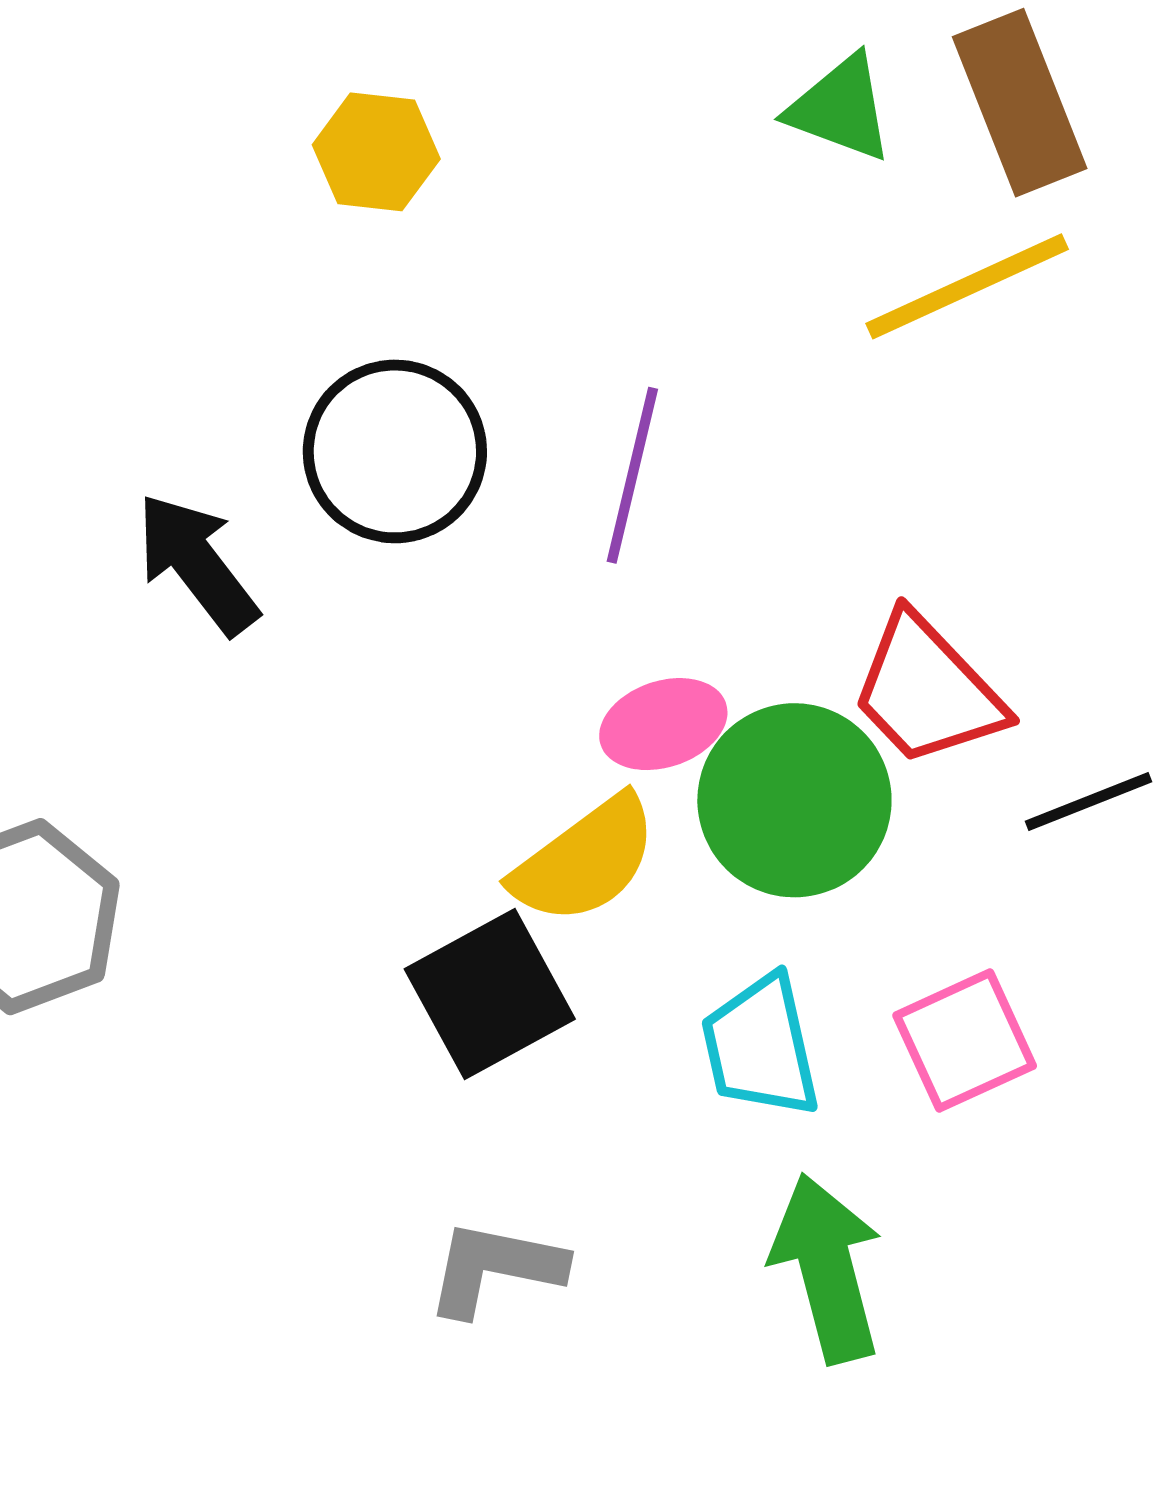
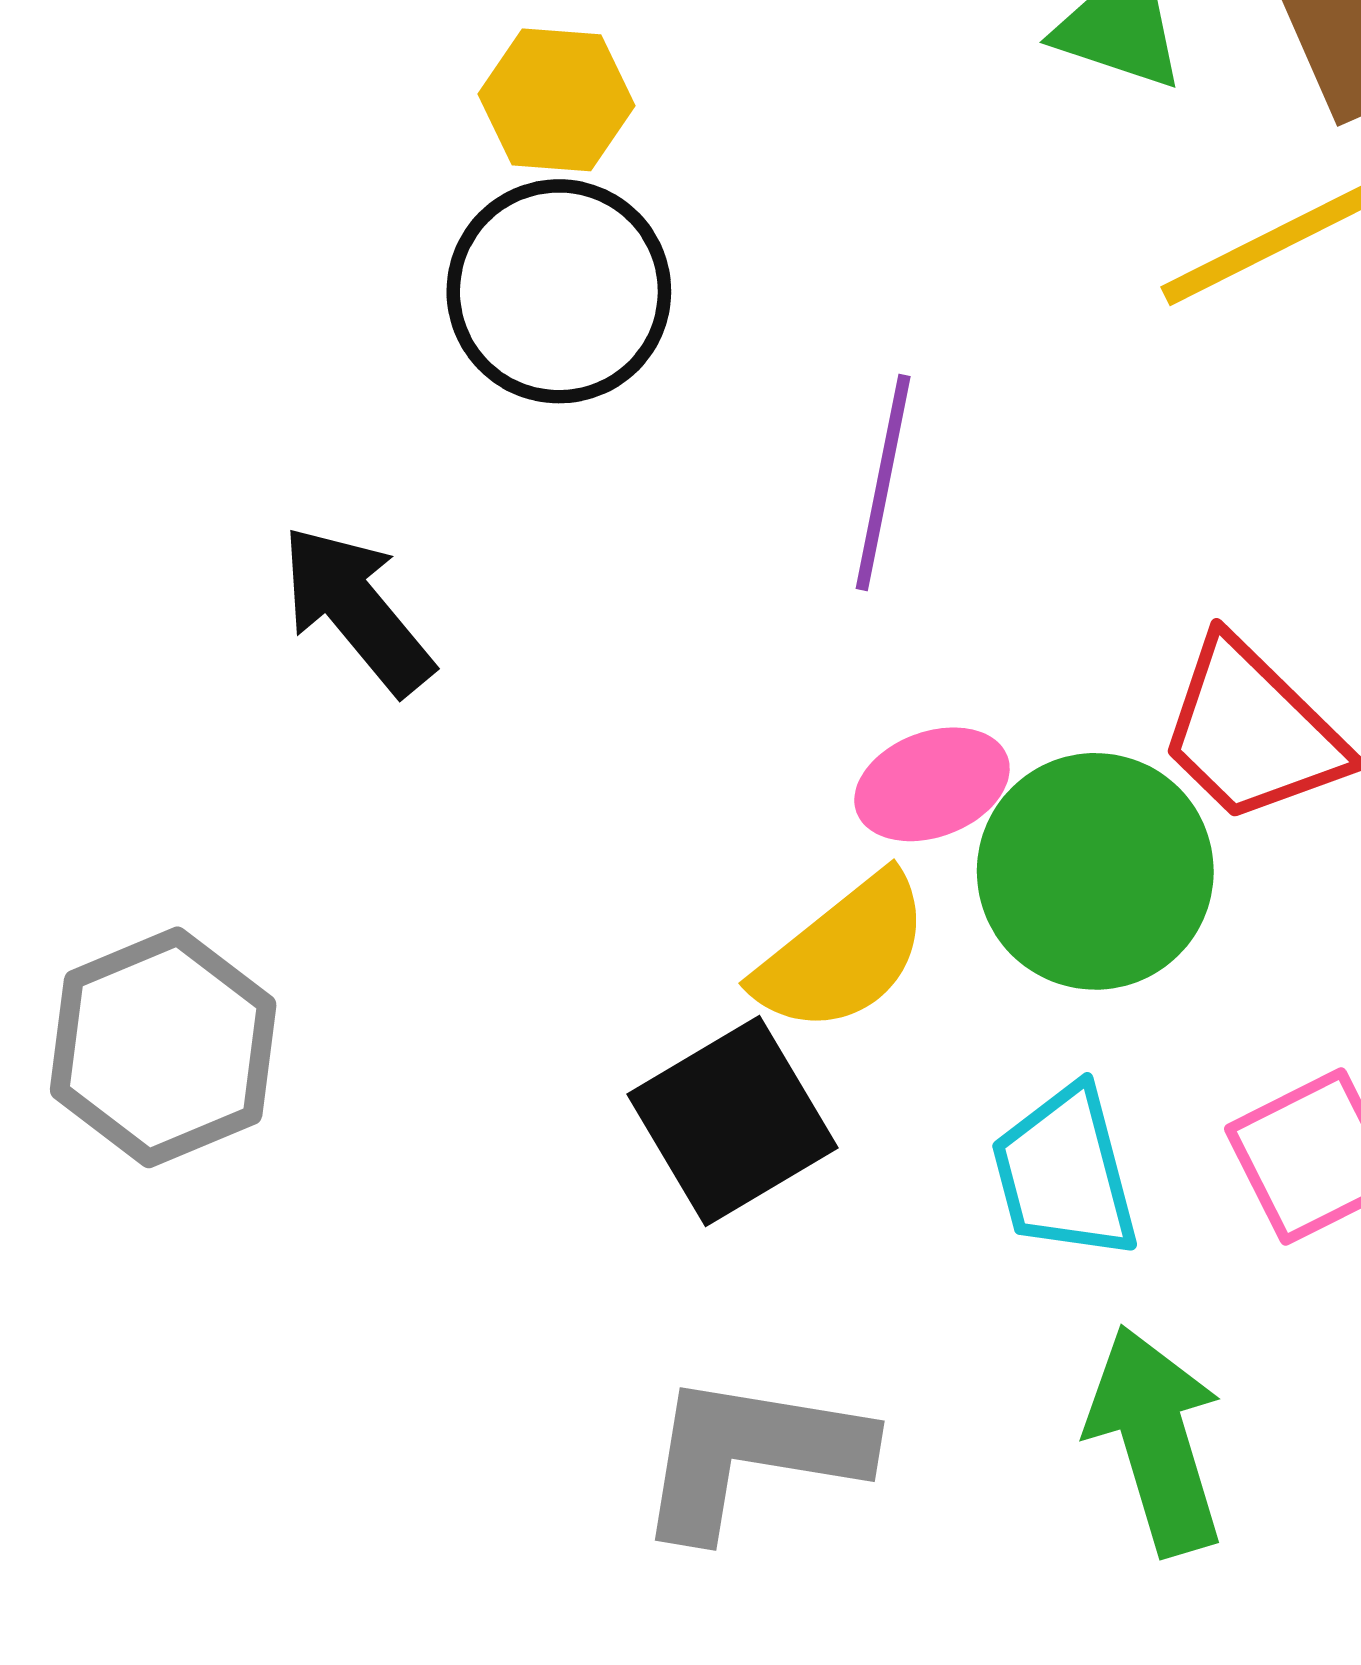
black circle: (395, 451) -> (559, 291), moved
gray L-shape: (495, 1268) -> (751, 1455), size x1.4

